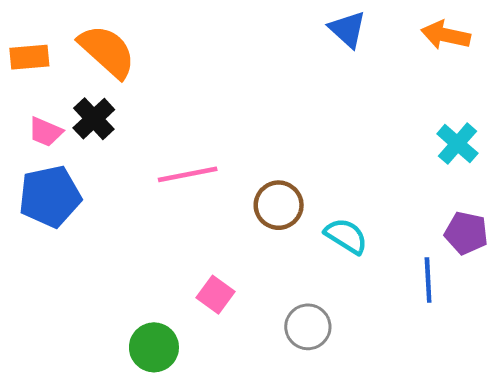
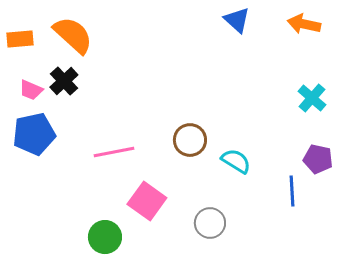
pink line: (188, 174) -> (114, 152), moved
pink square: (216, 295) -> (147, 201), size x1.5

